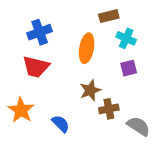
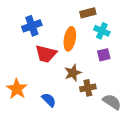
red trapezoid: (36, 67) -> (46, 54), moved

